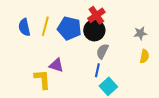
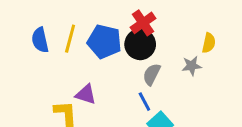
gray star: (140, 33) -> (192, 66), moved
yellow semicircle: (144, 56) -> (209, 43), moved
blue line: (97, 70) -> (144, 102), turned -40

